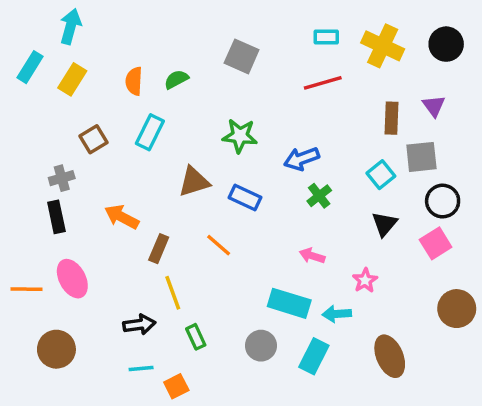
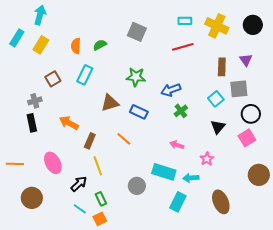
pink ellipse: (72, 279) -> (53, 163), moved
black arrow: (139, 324) -> (79, 184), turned -36
green rectangle: (196, 337) -> (101, 199), moved
gray circle: (261, 346) -> (137, 186), moved
cyan line: (141, 369) -> (80, 209), turned 40

